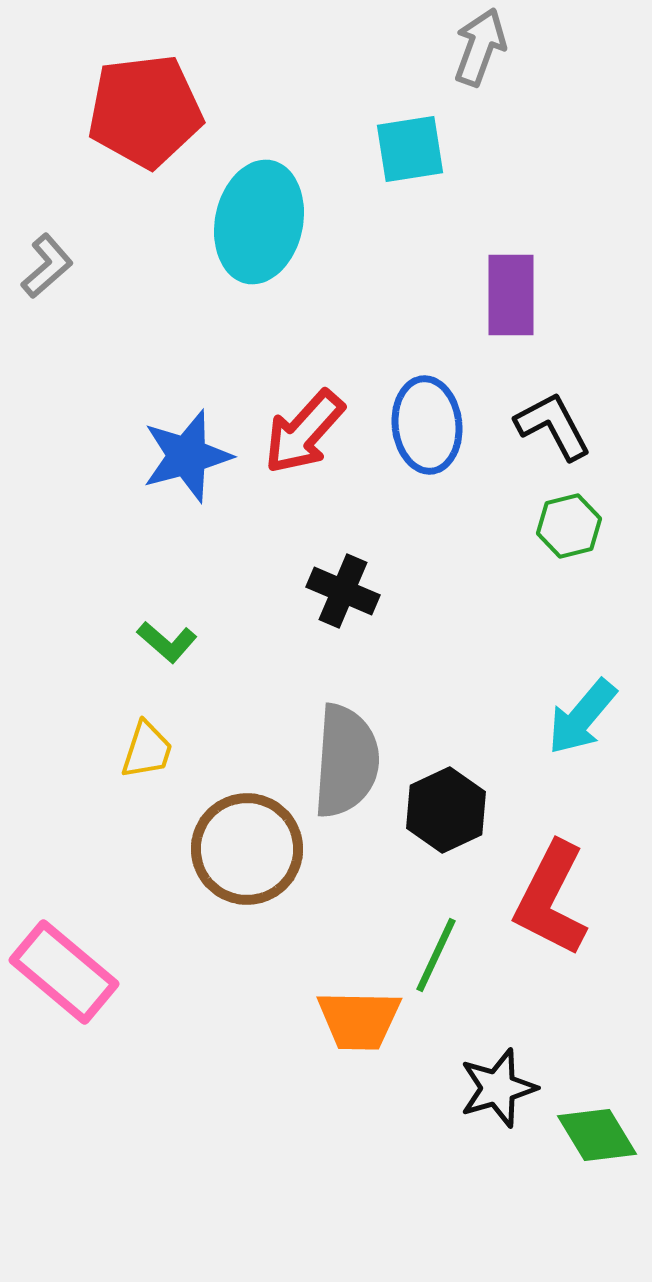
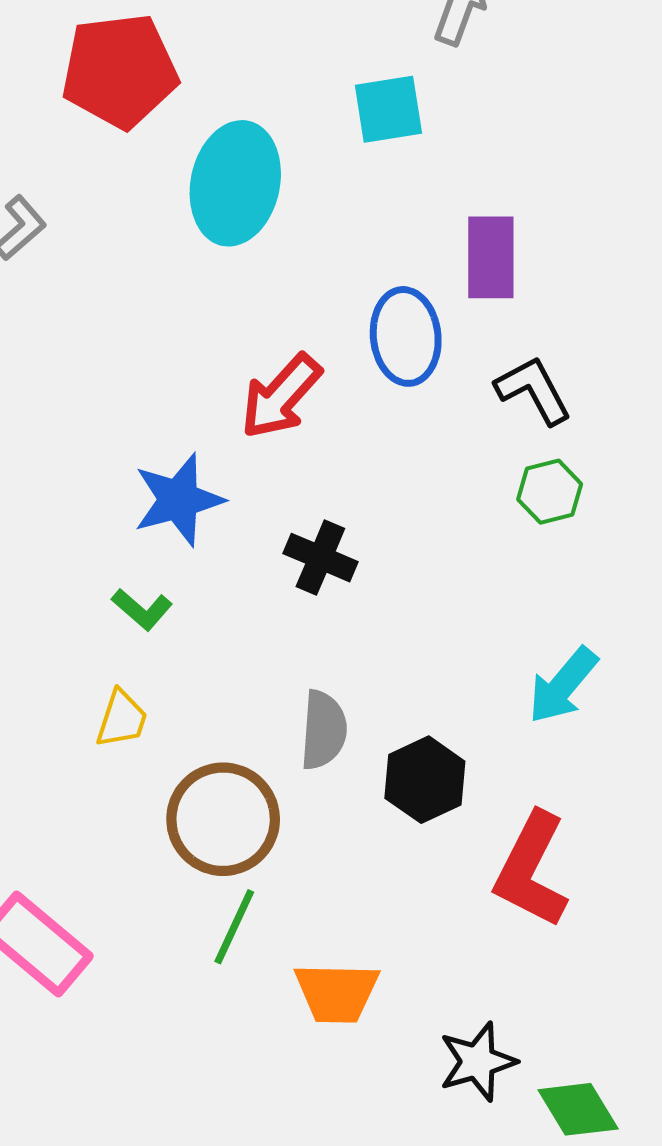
blue ellipse: (427, 425) -> (406, 336), moved
blue star: (187, 456) -> (178, 500), moved
gray semicircle: (346, 761) -> (324, 730), size x0.7
green line: (436, 955) -> (234, 927), moved

